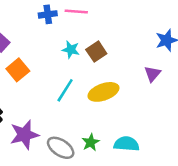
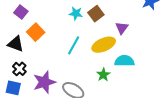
purple triangle: (152, 74) -> (122, 28), moved
green star: (91, 142) -> (103, 75), moved
cyan semicircle: (126, 144) -> (124, 61), moved

